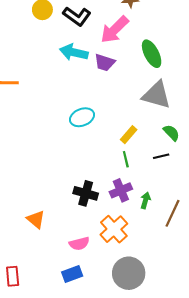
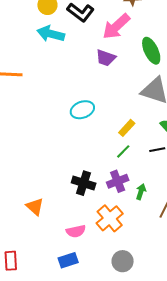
cyan arrow: (74, 52) -> (51, 34), moved
green line: (126, 159) -> (123, 151), turned 56
gray circle: (129, 273) -> (123, 261), size x0.7

